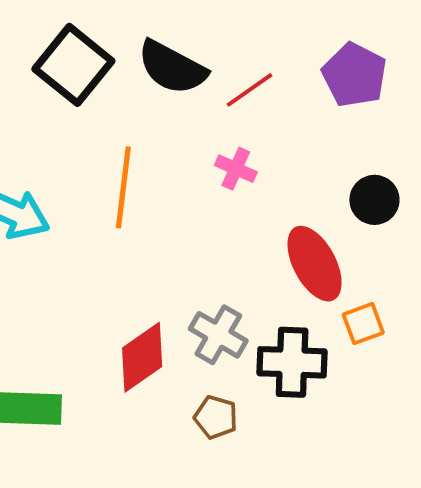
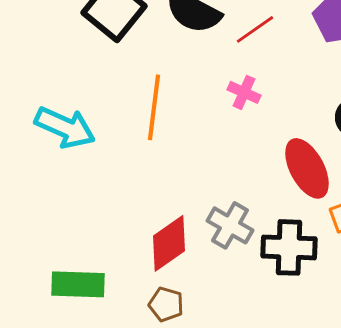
brown pentagon: (216, 417) -> (166, 304), moved

